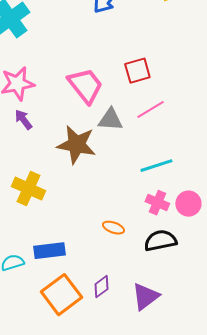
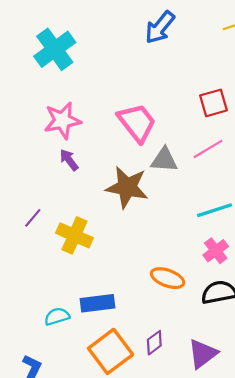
red square: (137, 71) -> (213, 103), moved
pink cross: (157, 203) -> (216, 251), turned 30
orange ellipse: (113, 228) -> (167, 278), size x1.4

